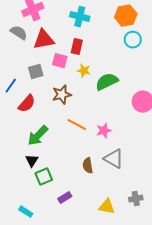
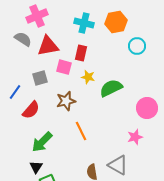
orange hexagon: (126, 16) -> (116, 22), moved
orange line: (77, 125) -> (81, 131), turned 36
pink star: (104, 131) -> (135, 137), moved

